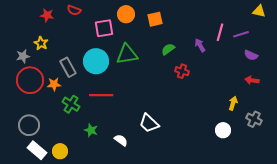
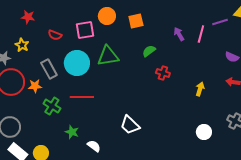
red semicircle: (74, 10) -> (55, 35), moved
purple line: (241, 34) -> (220, 22), moved
purple arrow: (200, 45) -> (179, 34), moved
yellow arrow: (233, 103) -> (200, 89), moved
white semicircle: (121, 140) -> (94, 146), moved

